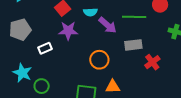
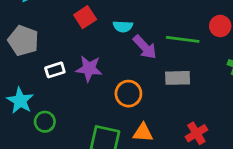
gray pentagon: (20, 30) -> (23, 41), turned 30
purple star: (68, 31) -> (89, 69), moved
red cross: (152, 62) -> (196, 133), moved

